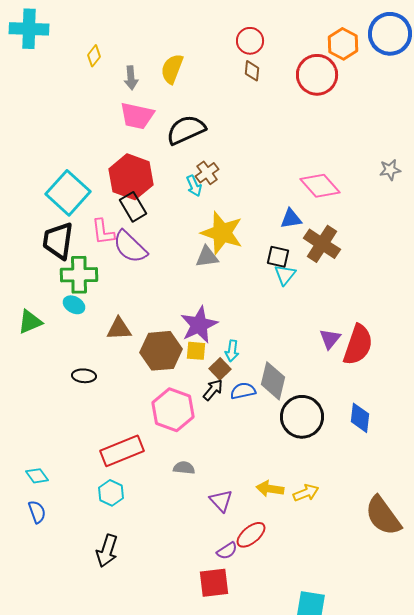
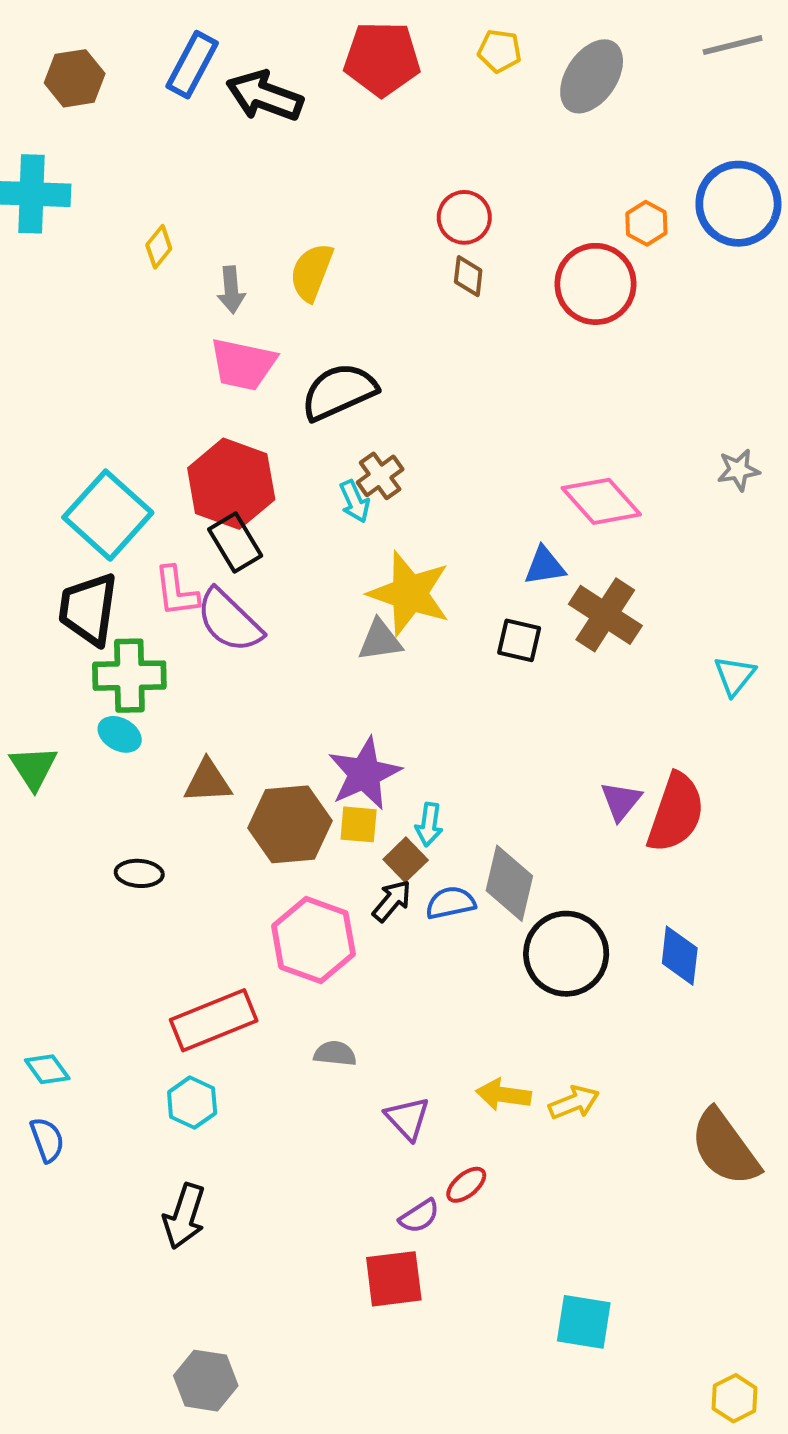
orange hexagon: (343, 44) -> (646, 223), size x0.7
cyan triangle: (285, 275) -> (735, 676), moved
green triangle: (30, 322) -> (33, 768), turned -40
red ellipse: (251, 535) -> (466, 1185), size x0.7

